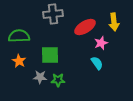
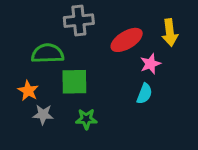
green semicircle: (19, 36) -> (48, 53), moved
cyan semicircle: (97, 63) -> (144, 94), turned 56
gray star: (40, 77) -> (43, 115), moved

